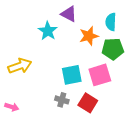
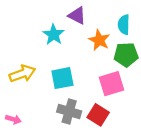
orange star: (89, 36) -> (99, 40), turned -30
cyan square: (72, 75) -> (62, 78), moved
gray cross: (62, 100) -> (69, 112), size x1.5

